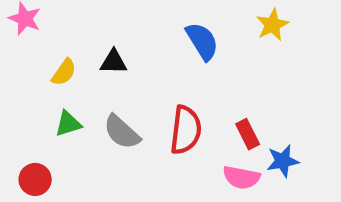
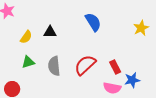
yellow star: (272, 25) -> (141, 28), moved
red semicircle: (186, 130) -> (85, 65), turned -140
gray semicircle: (122, 132) -> (54, 66), turned 42

